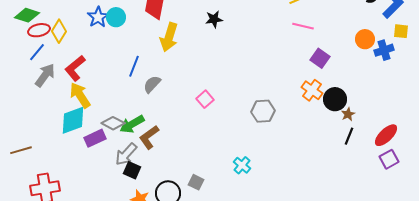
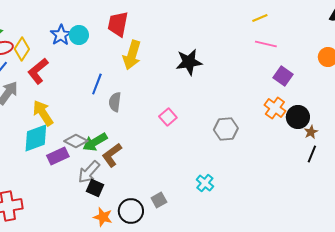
black star: (214, 19) -> (189, 62), moved, size x1.5
red L-shape: (75, 68) -> (38, 71), moved
gray semicircle: (152, 84) -> (115, 102), turned -36
gray square: (196, 182) -> (159, 200), turned 35

